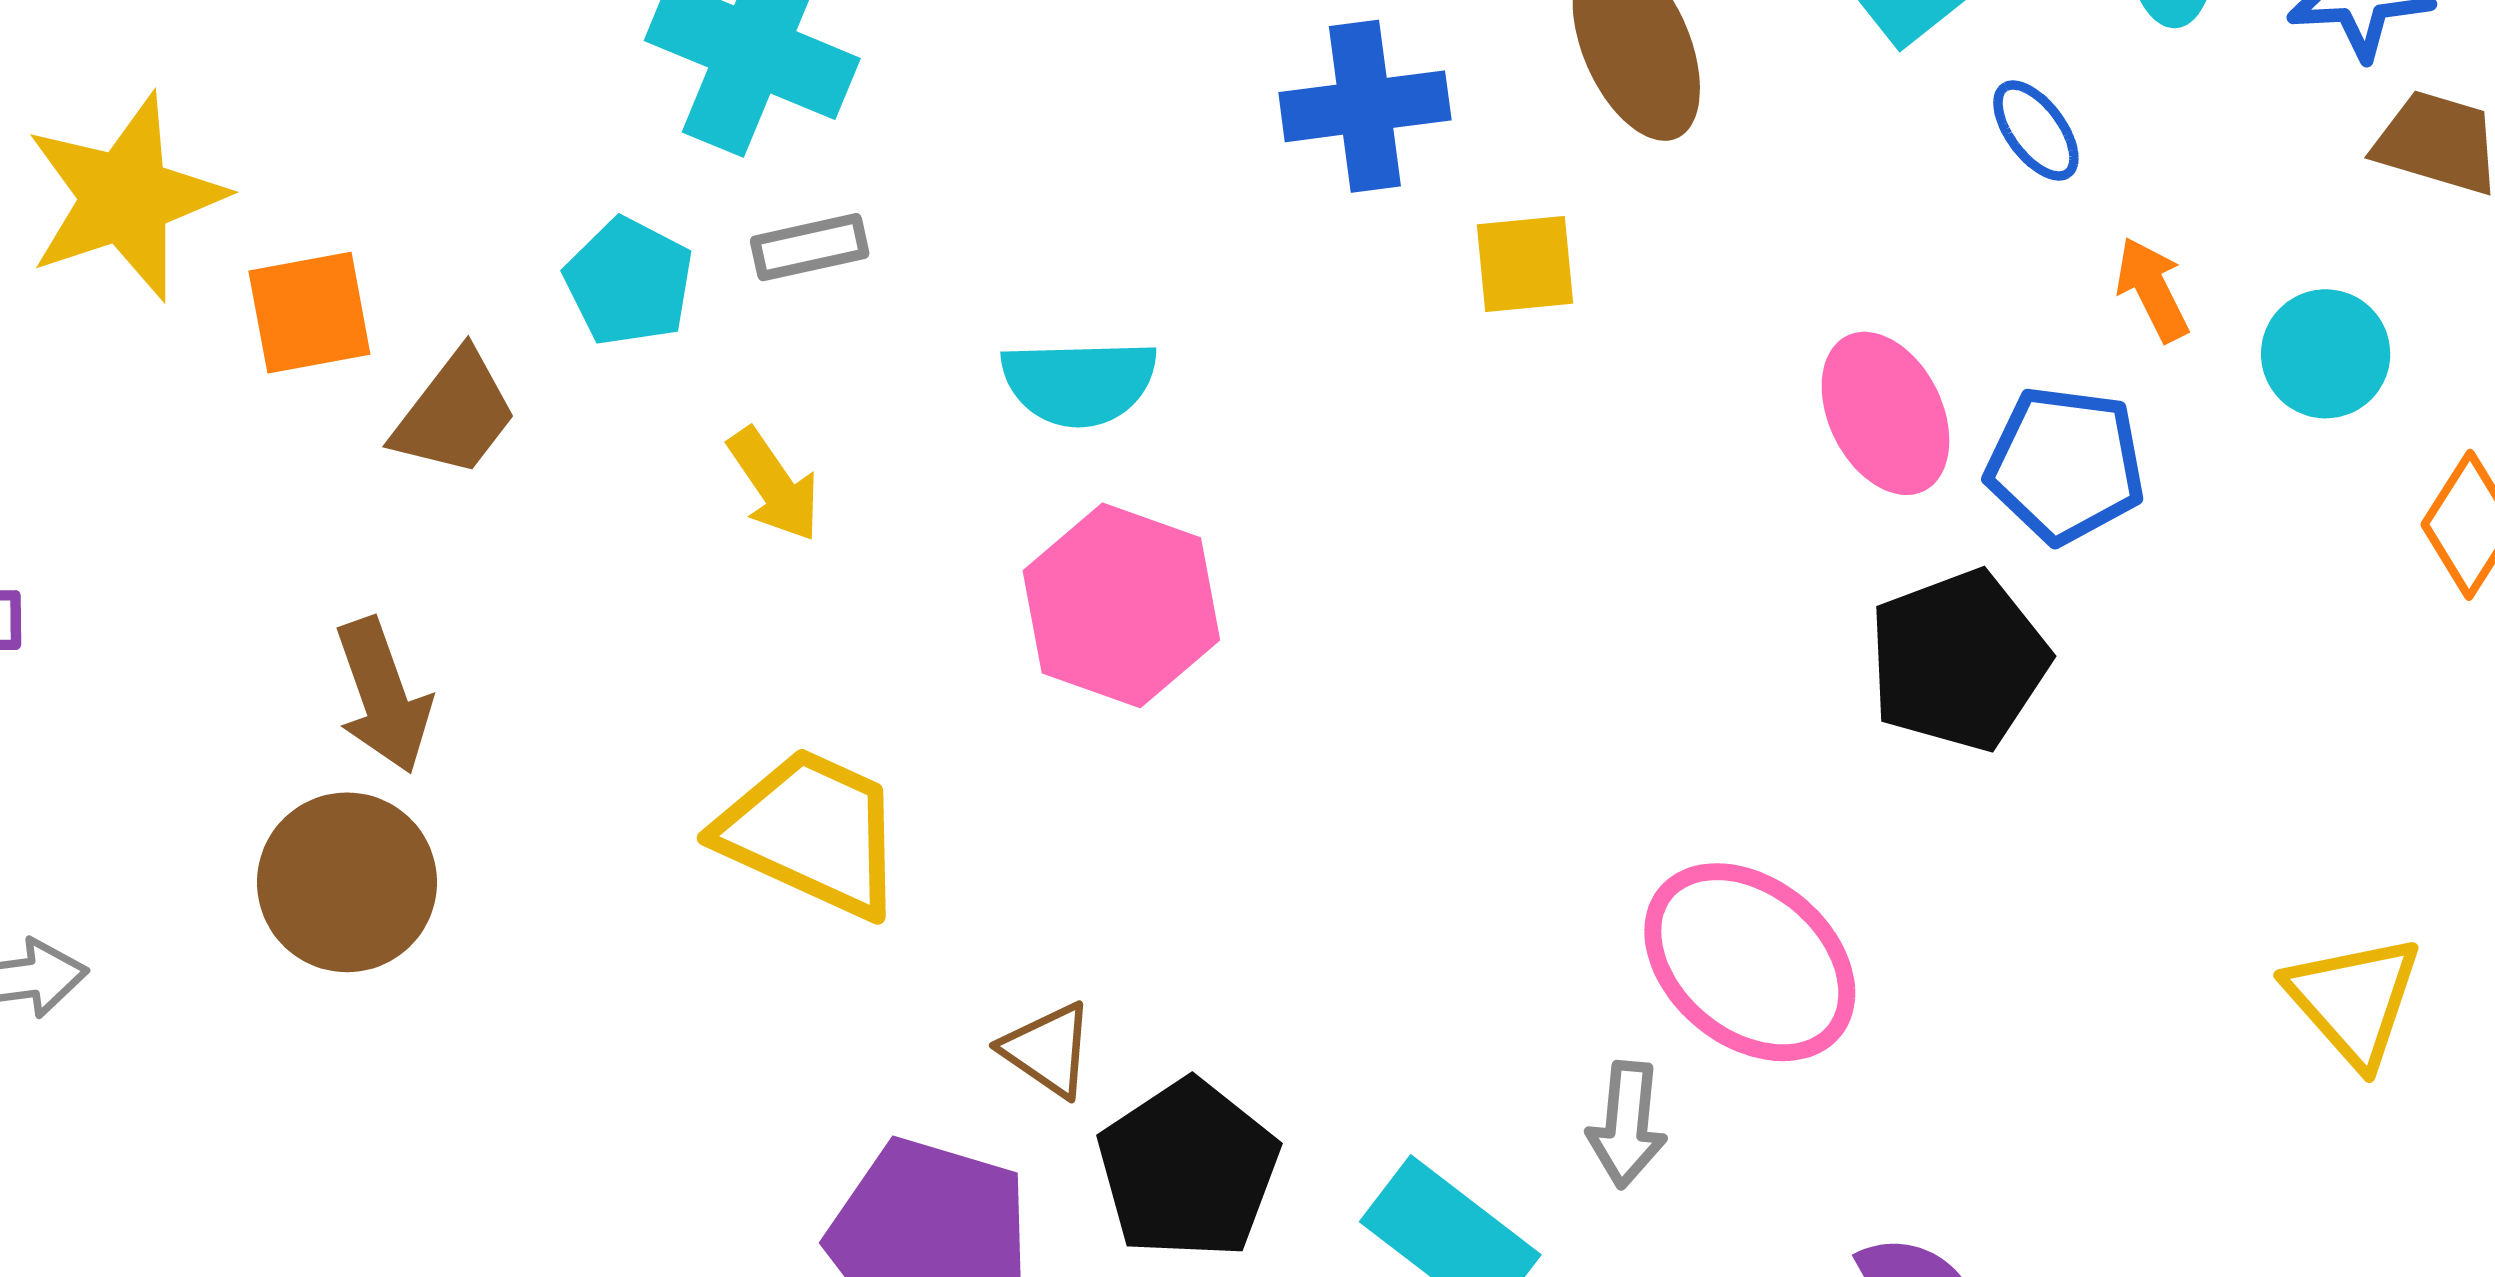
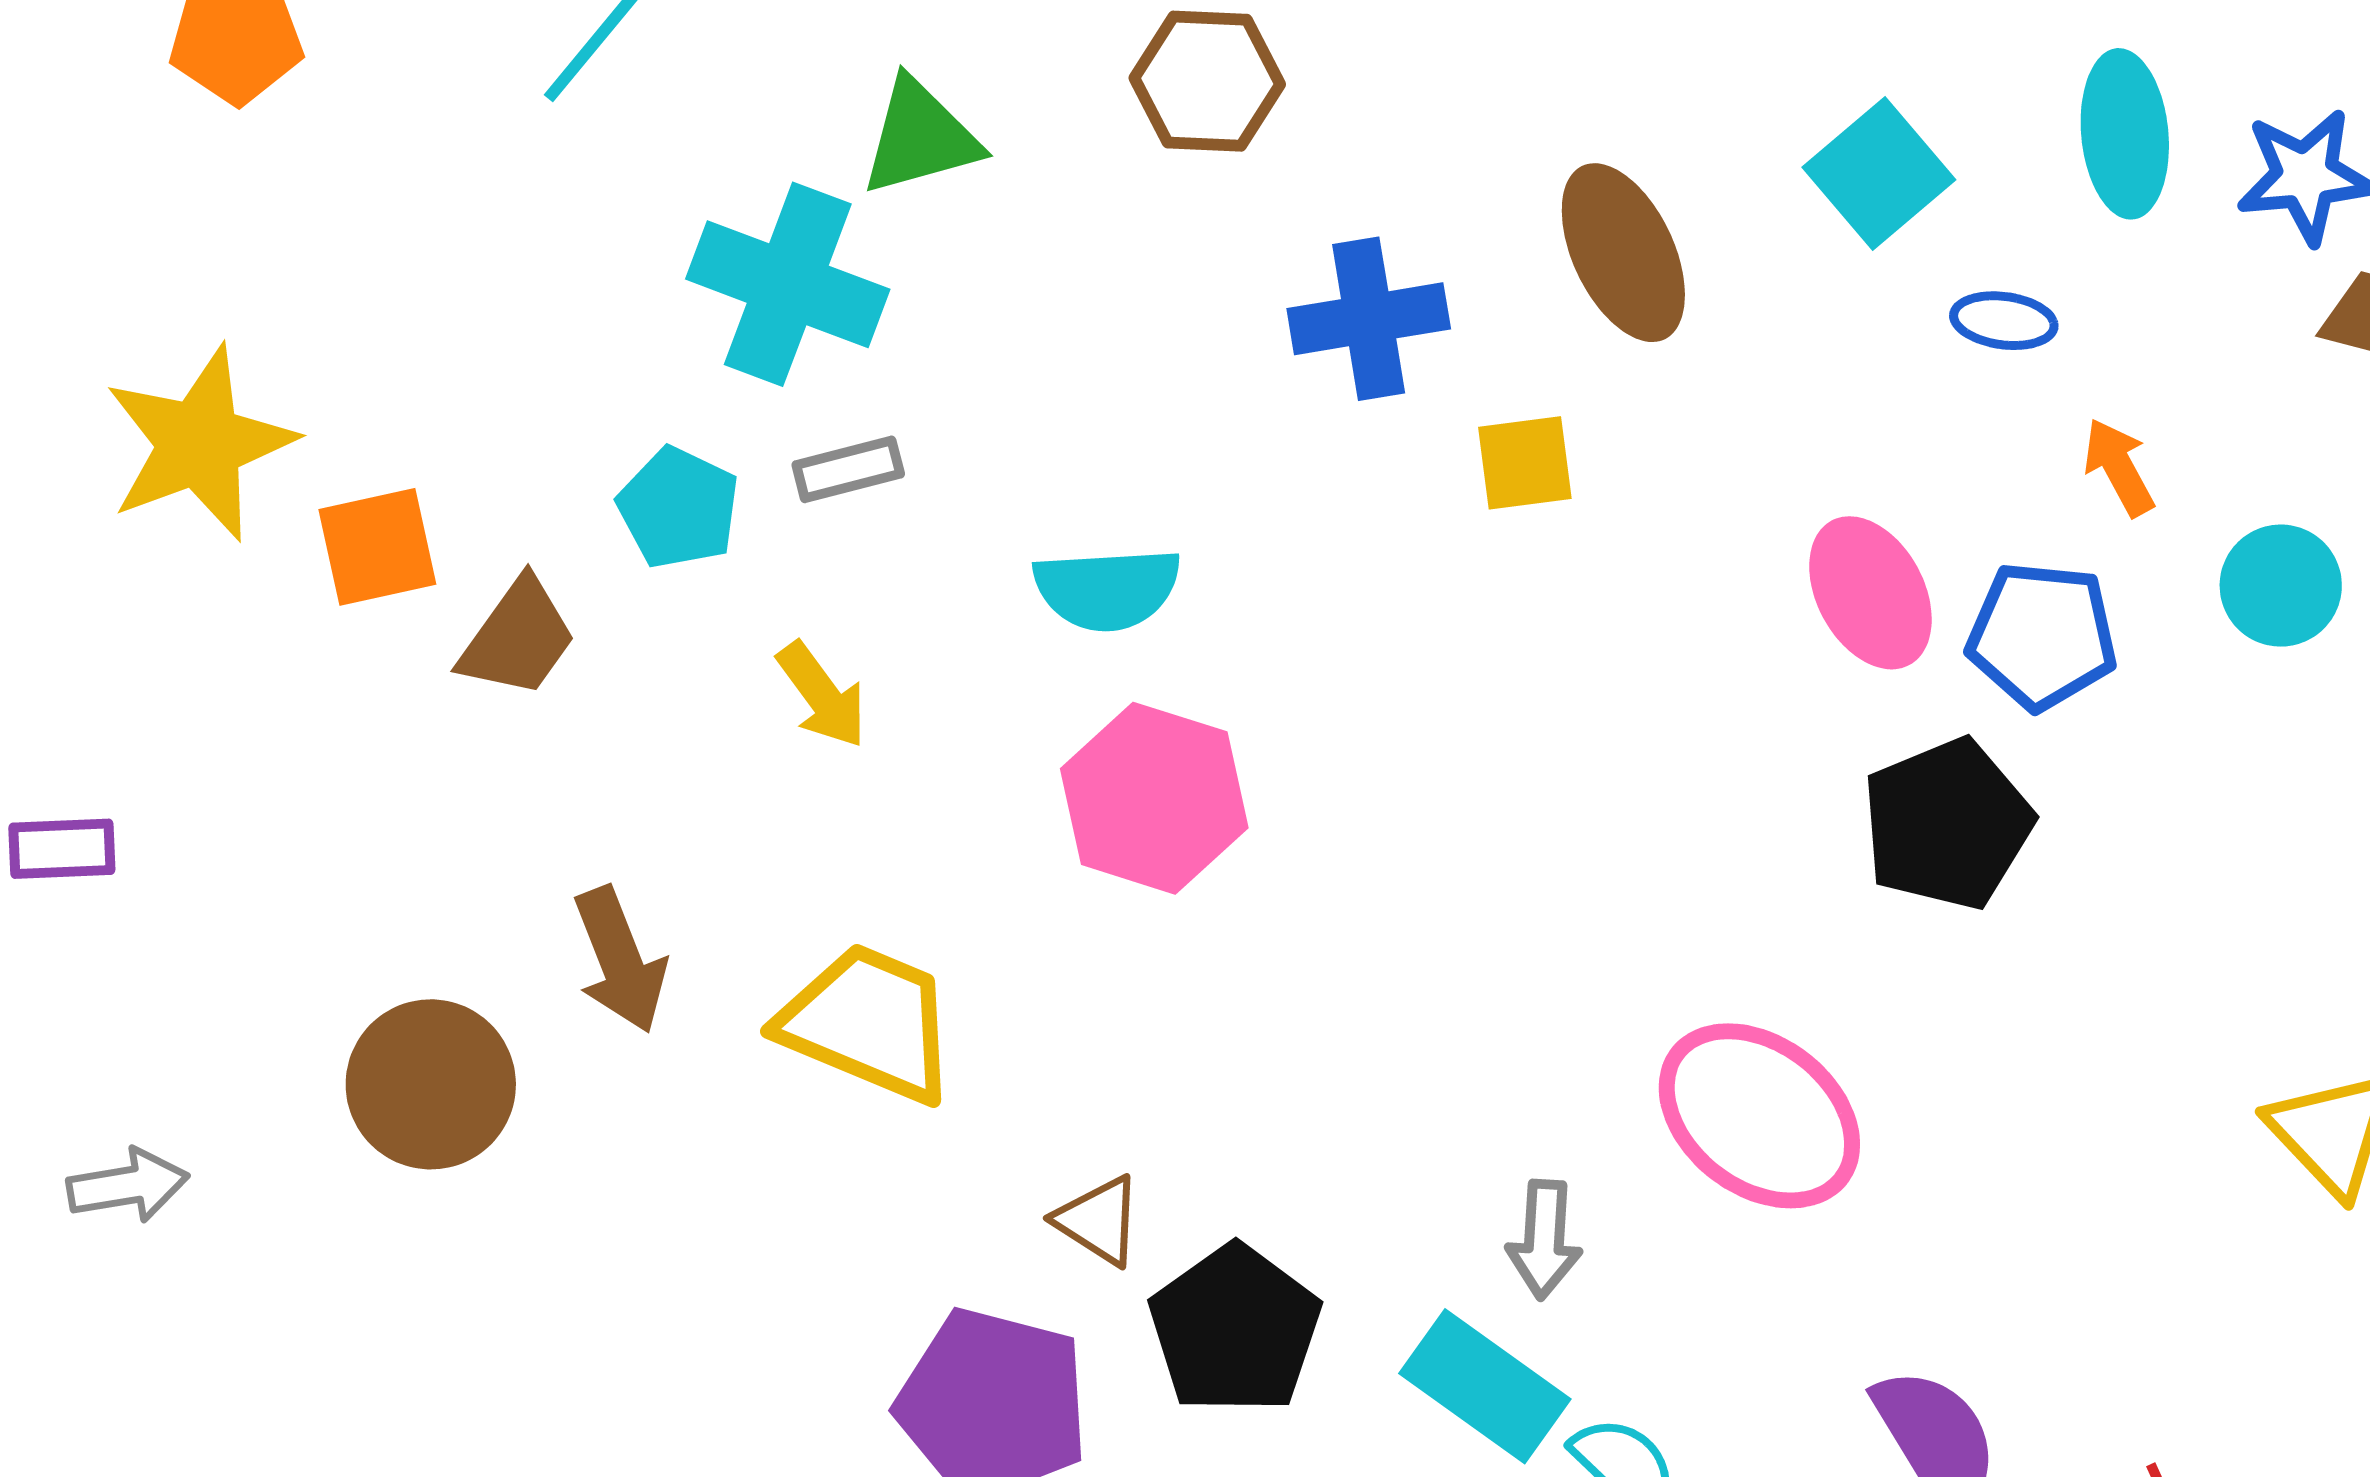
blue ellipse: (2036, 131) -> (2004, 321), turned -44
cyan circle: (2326, 354) -> (2281, 586), moved
brown arrow: (383, 696) -> (620, 960), moved
gray arrow: (1627, 1125) -> (1544, 1240), moved

